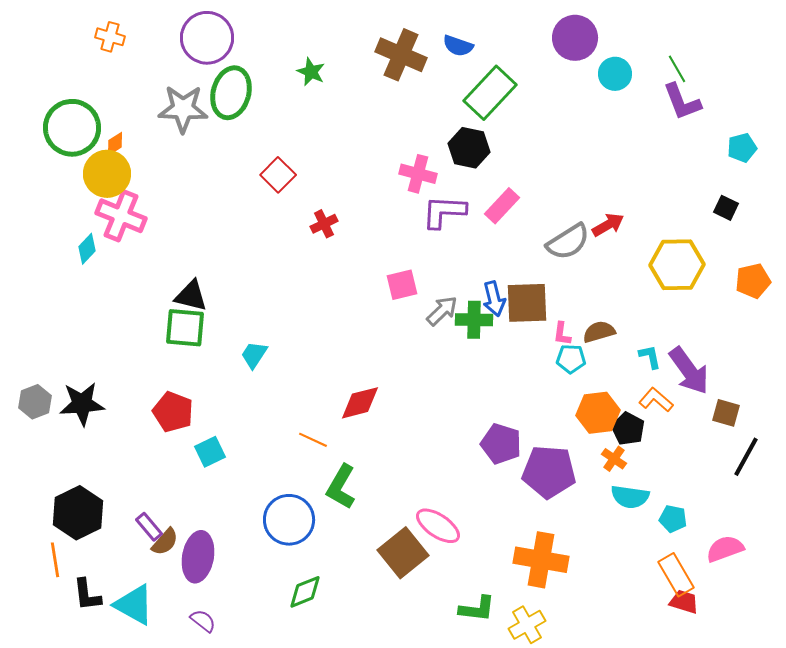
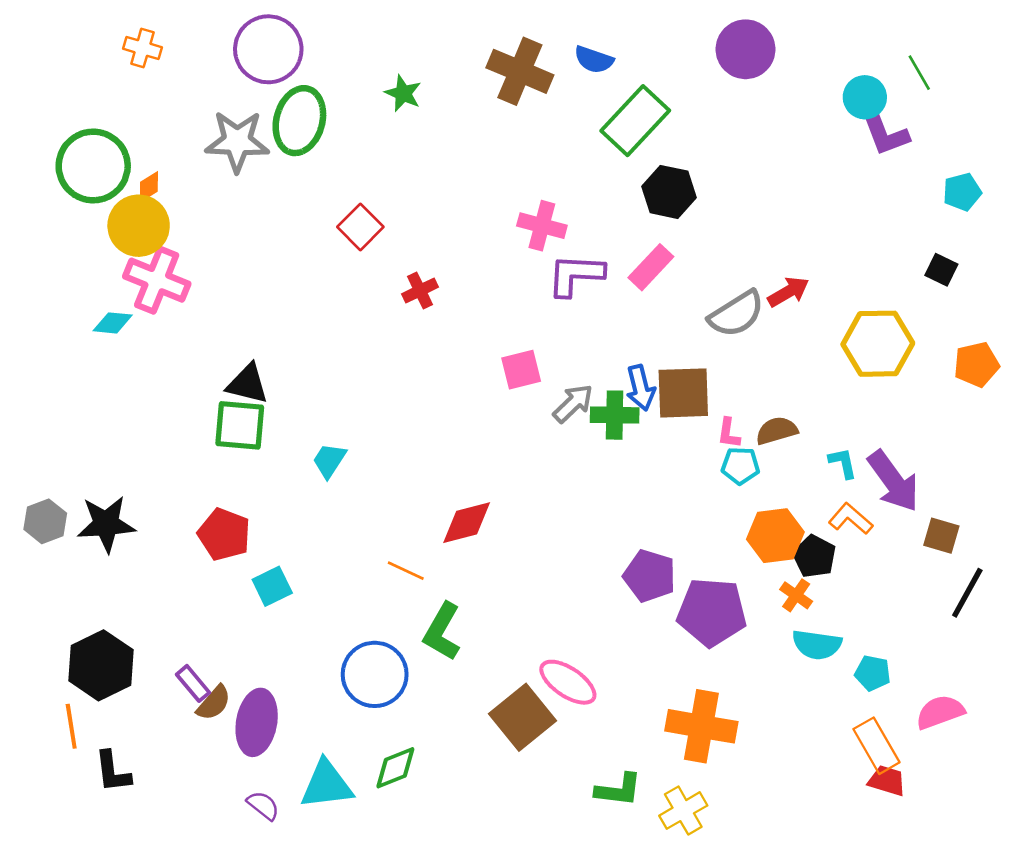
green line: (677, 69) -> (919, 73), moved
cyan circle: (615, 74) -> (865, 97), moved
black hexagon: (469, 148) -> (669, 192), moved
cyan diamond: (87, 249) -> (113, 323), turned 52
cyan triangle: (134, 605) -> (327, 785), moved, turned -36

